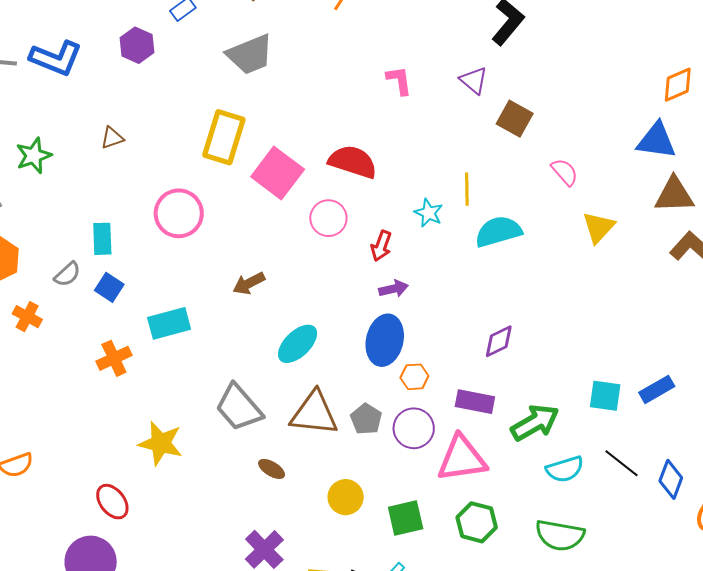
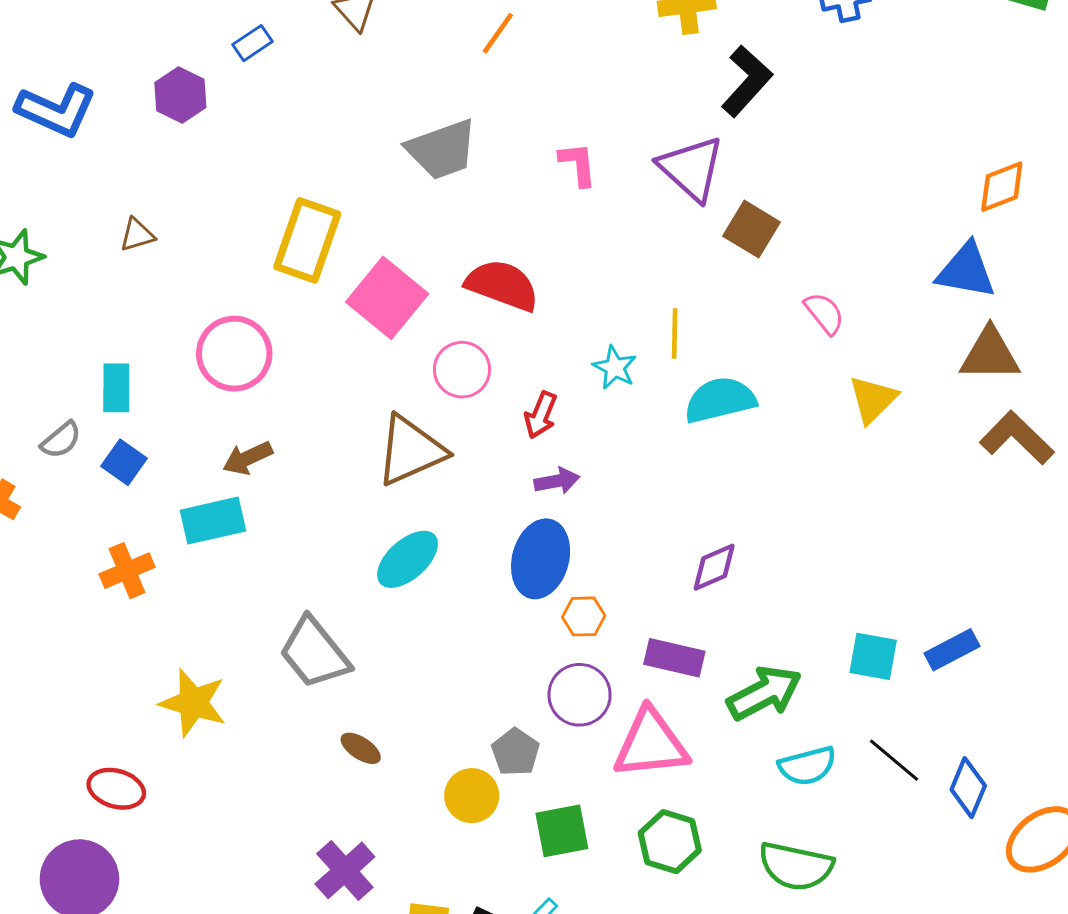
gray trapezoid: (250, 54) -> (442, 150), moved
purple triangle: (474, 80) -> (691, 168), size x1.6
brown arrow: (249, 283) -> (248, 458), moved
brown triangle: (314, 413) -> (411, 450), moved, turned -32
gray pentagon: (366, 419) -> (515, 752), moved
red ellipse: (112, 502) -> (116, 789), turned -39

